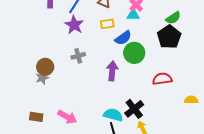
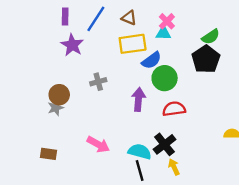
yellow rectangle: (107, 24) -> (133, 44), size x1.6
purple star: (74, 25) -> (72, 45), moved
red semicircle: (162, 79) -> (174, 109), moved
pink arrow: (67, 117) -> (98, 144), moved

